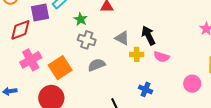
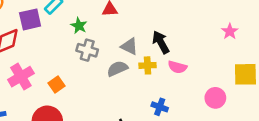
gray semicircle: (97, 65) -> (117, 69), moved
orange square: (60, 68) -> (56, 84), size x0.6

